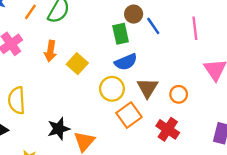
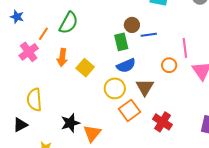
orange line: (30, 12) -> (43, 34), moved
blue line: (153, 26) -> (149, 35), turned -63
pink line: (195, 28) -> (185, 48), moved
orange circle: (179, 94) -> (169, 65), moved

